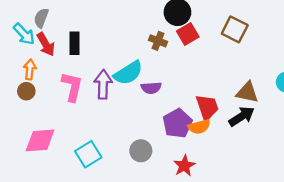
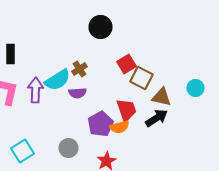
brown square: (235, 29) -> (142, 78), moved
red square: (188, 34) -> (126, 64), moved
brown cross: (158, 41) -> (80, 69), moved, turned 35

